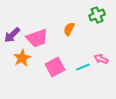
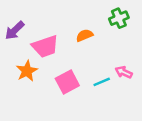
orange semicircle: (69, 29) -> (84, 35), turned 40
purple arrow: (12, 35) -> (15, 30), moved

